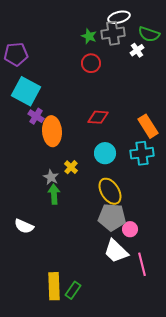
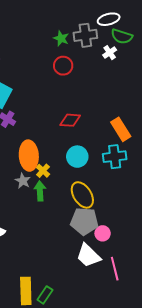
white ellipse: (119, 17) -> (109, 19), moved
orange ellipse: (52, 131) -> (29, 156), moved
green arrow: (54, 194) -> (40, 191), moved

